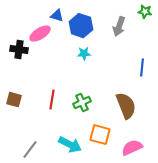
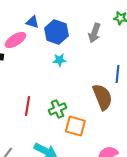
brown semicircle: (126, 106) -> (102, 97), moved
orange square: (100, 135) -> (75, 126), moved

